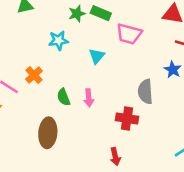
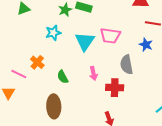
pink trapezoid: (129, 34) -> (110, 36), moved
cyan triangle: (97, 56) -> (85, 41), size x1.5
pink arrow: (89, 98) -> (93, 73), moved

